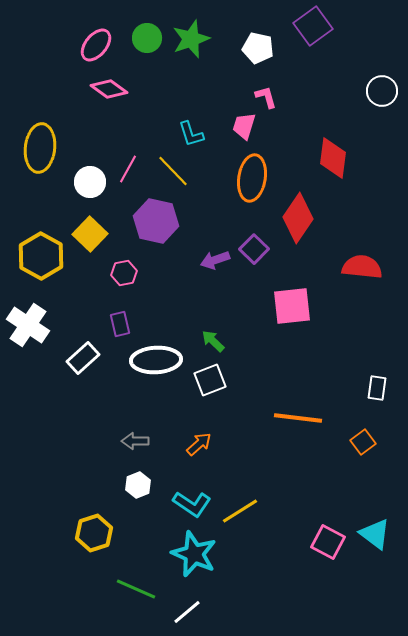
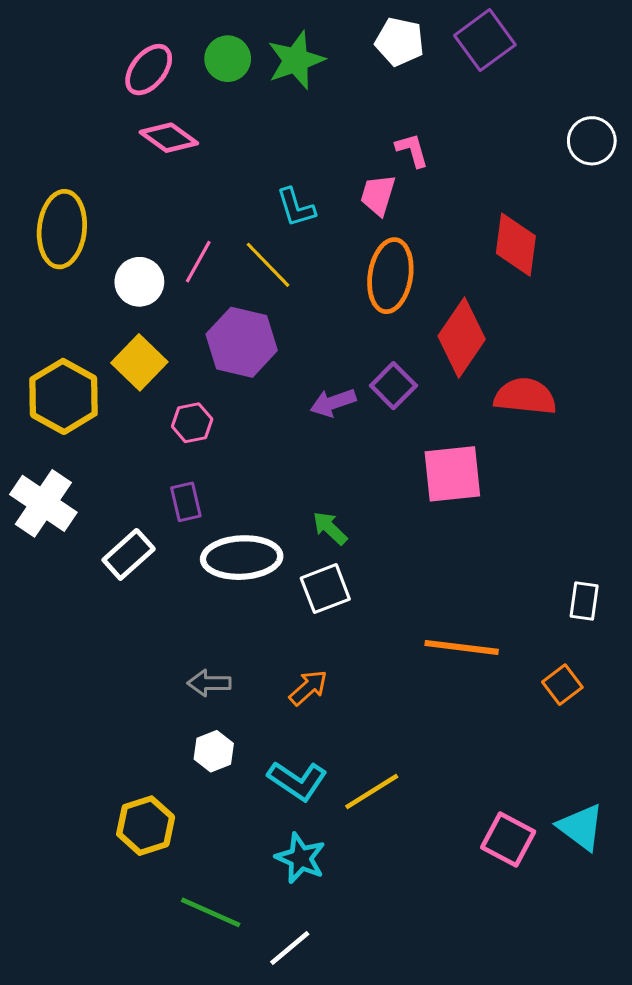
white pentagon: (258, 48) -> (400, 42), moved
red semicircle: (362, 267) -> (525, 396), moved
cyan star: (194, 554) -> (301, 858), size x0.7

